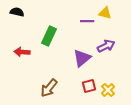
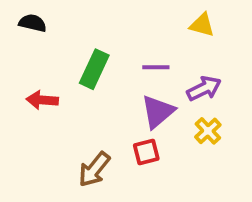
purple line: (87, 21) -> (156, 67), moved
red square: (89, 86) -> (146, 152), moved
yellow cross: (108, 90) -> (208, 131), moved

